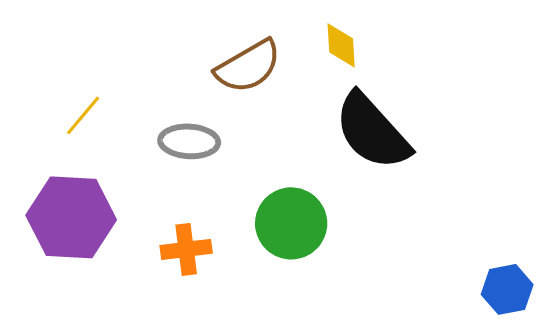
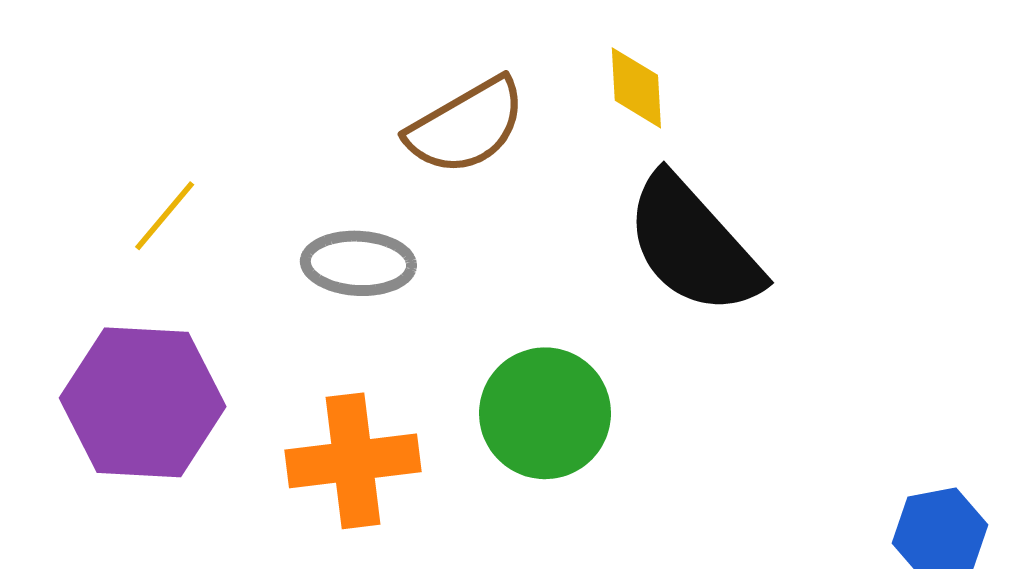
orange cross: (186, 249) -> (353, 461), size x1.4

